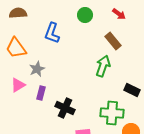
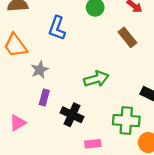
green arrow: (103, 66) -> (96, 79), moved, turned 55
pink triangle: (18, 85) -> (18, 123), moved

